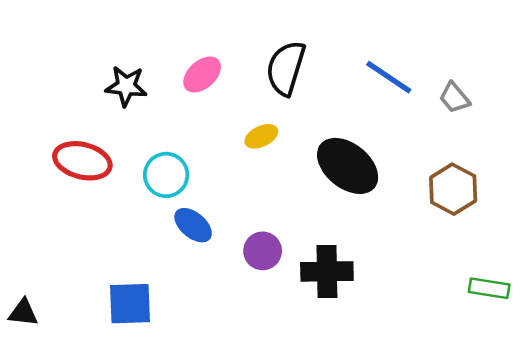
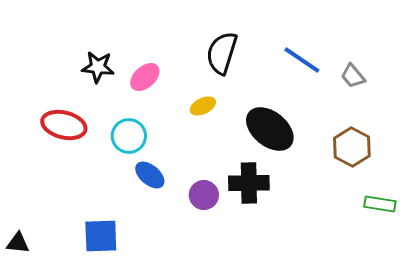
pink ellipse: (202, 75) -> (145, 77), moved
black cross: (327, 271) -> (249, 183), moved
green rectangle: (489, 288) -> (380, 204), moved

